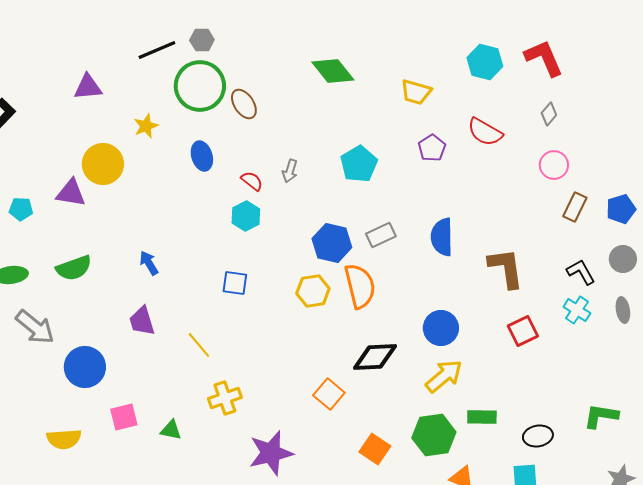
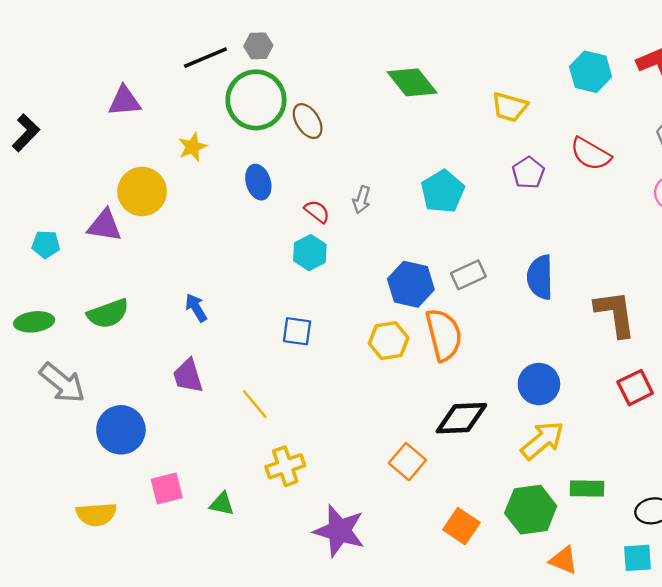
purple star: (271, 453) -> (339, 531), turned 30

